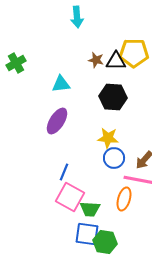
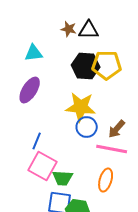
yellow pentagon: (134, 53) -> (107, 65), moved
yellow star: (108, 138) -> (81, 107), size x1.4
orange ellipse: (124, 199) -> (106, 180), moved

